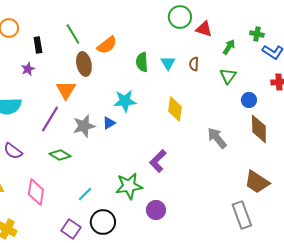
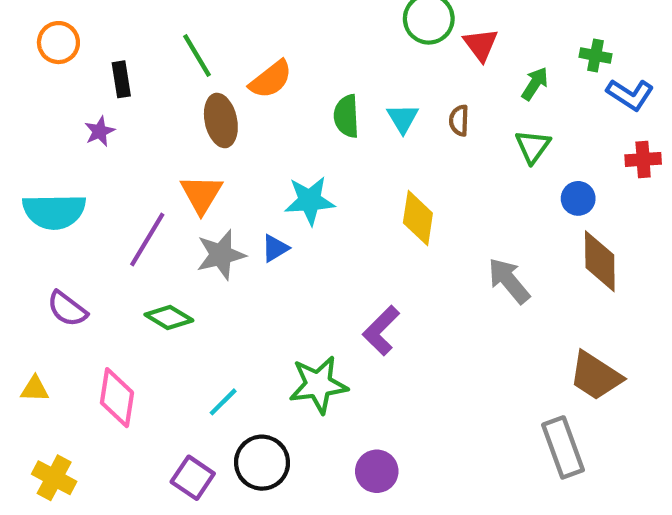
red triangle: (204, 29) -> (481, 45), turned 36
orange triangle: (66, 90) -> (201, 194), moved
purple circle: (156, 210) -> (377, 471), moved

